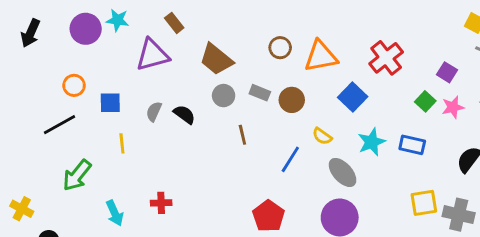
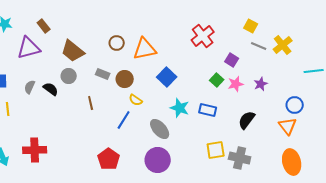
red cross: (386, 58) -> (203, 36), moved
gray circle: (224, 96) -> (69, 76), moved
yellow semicircle: (322, 136) -> (136, 100), moved
cyan star: (372, 142) -> (180, 108), turned -30
red cross: (161, 203) -> (35, 150), size x1.6

